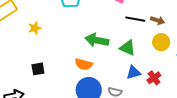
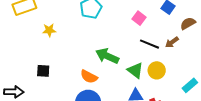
brown arrow: (157, 20) -> (172, 42), moved, turned 112
yellow circle: (161, 42) -> (157, 70), moved

